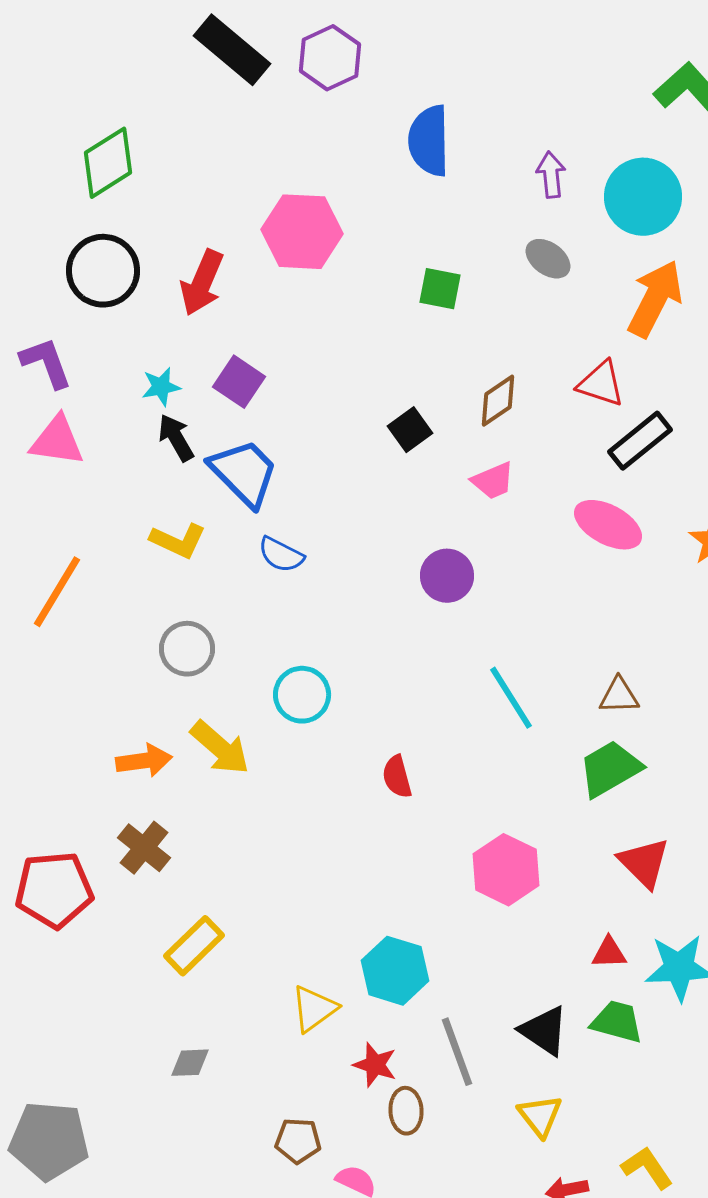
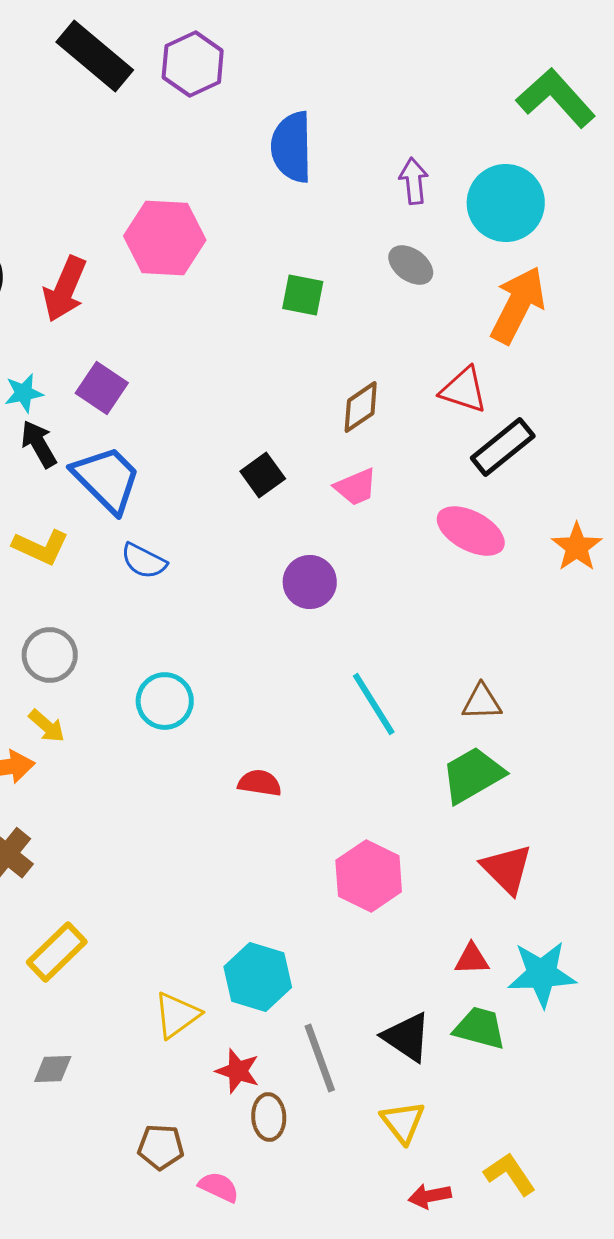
black square: (410, 430) -> (263, 475), moved
yellow arrow: (220, 748) -> (47, 726), moved, size x0.6
red semicircle: (397, 777) -> (260, 783), turned 114

